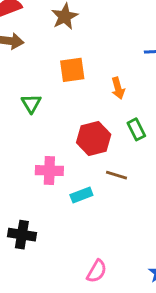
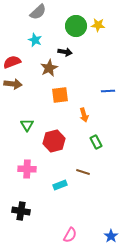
orange square: (72, 70) -> (60, 95), moved
red hexagon: (94, 139) -> (54, 141), moved
pink cross: (49, 171) -> (27, 169), moved

